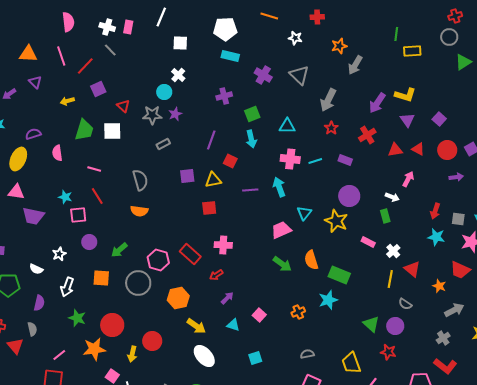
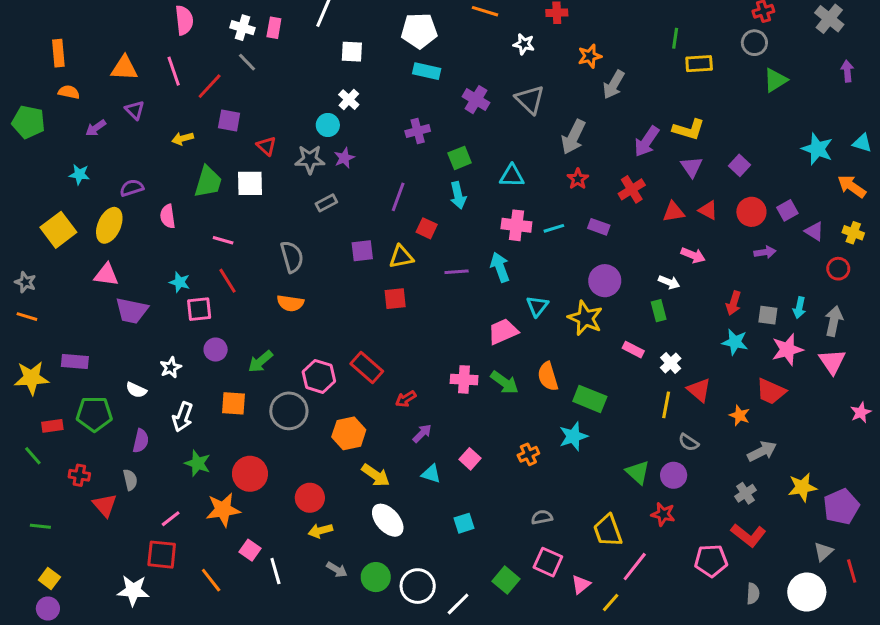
purple square: (98, 89) -> (229, 121), turned 35
pink arrow: (408, 179) -> (693, 255), turned 84
pink cross: (223, 245) -> (464, 379), moved
yellow arrow: (132, 354) -> (320, 531), moved, turned 63

